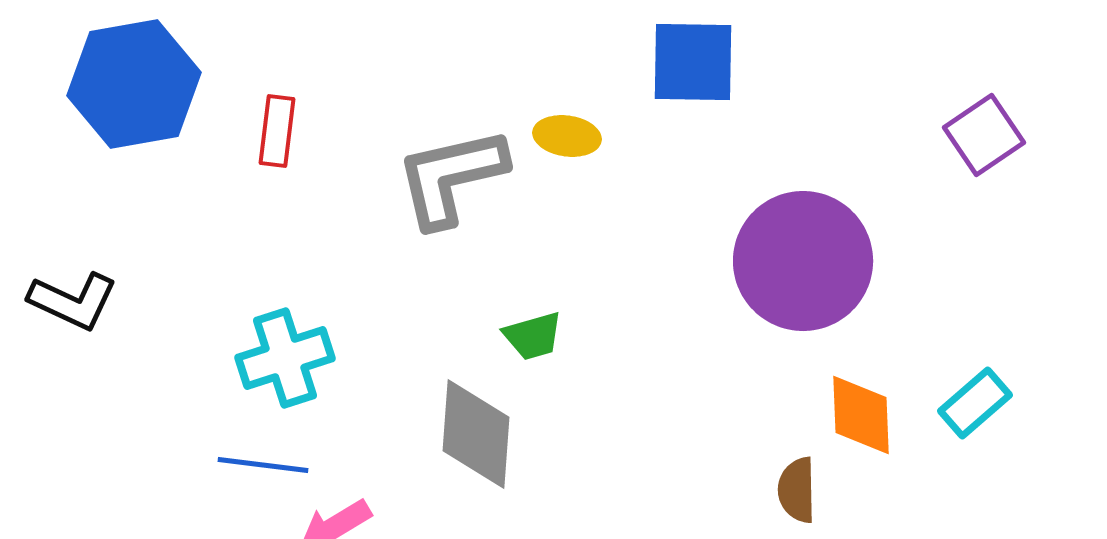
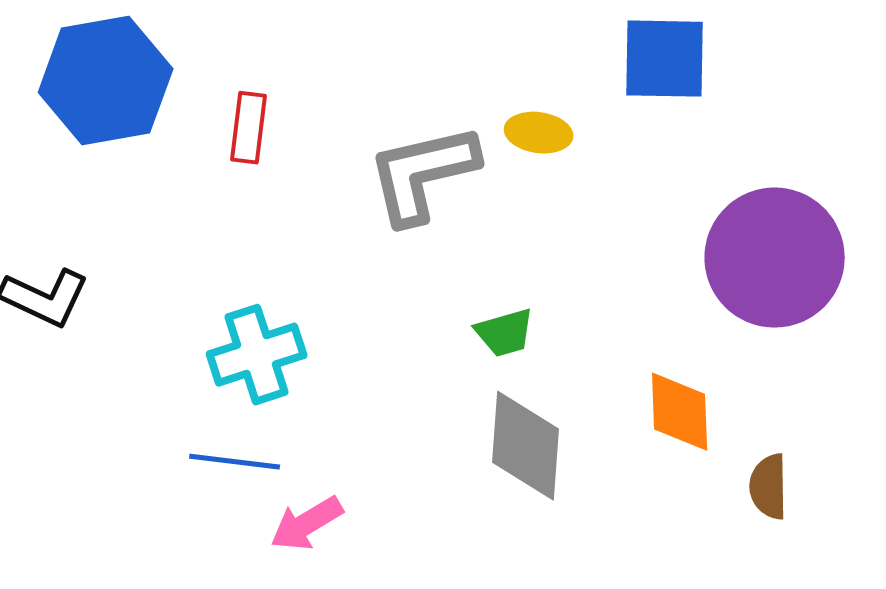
orange diamond: (861, 415) -> (680, 412), moved
gray diamond: (476, 434) -> (526, 446), moved

